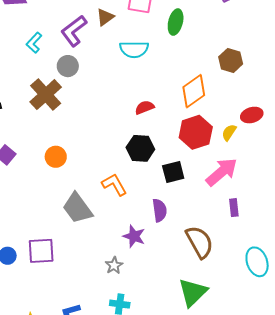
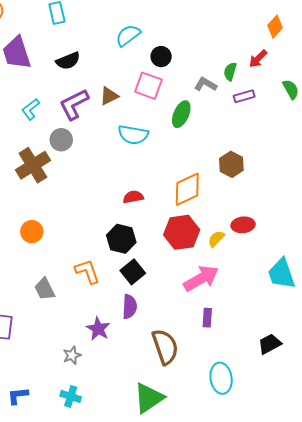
black square: (173, 172) -> (133, 272), moved, turned -35
gray trapezoid: (77, 208) -> (45, 289), size x0.7

